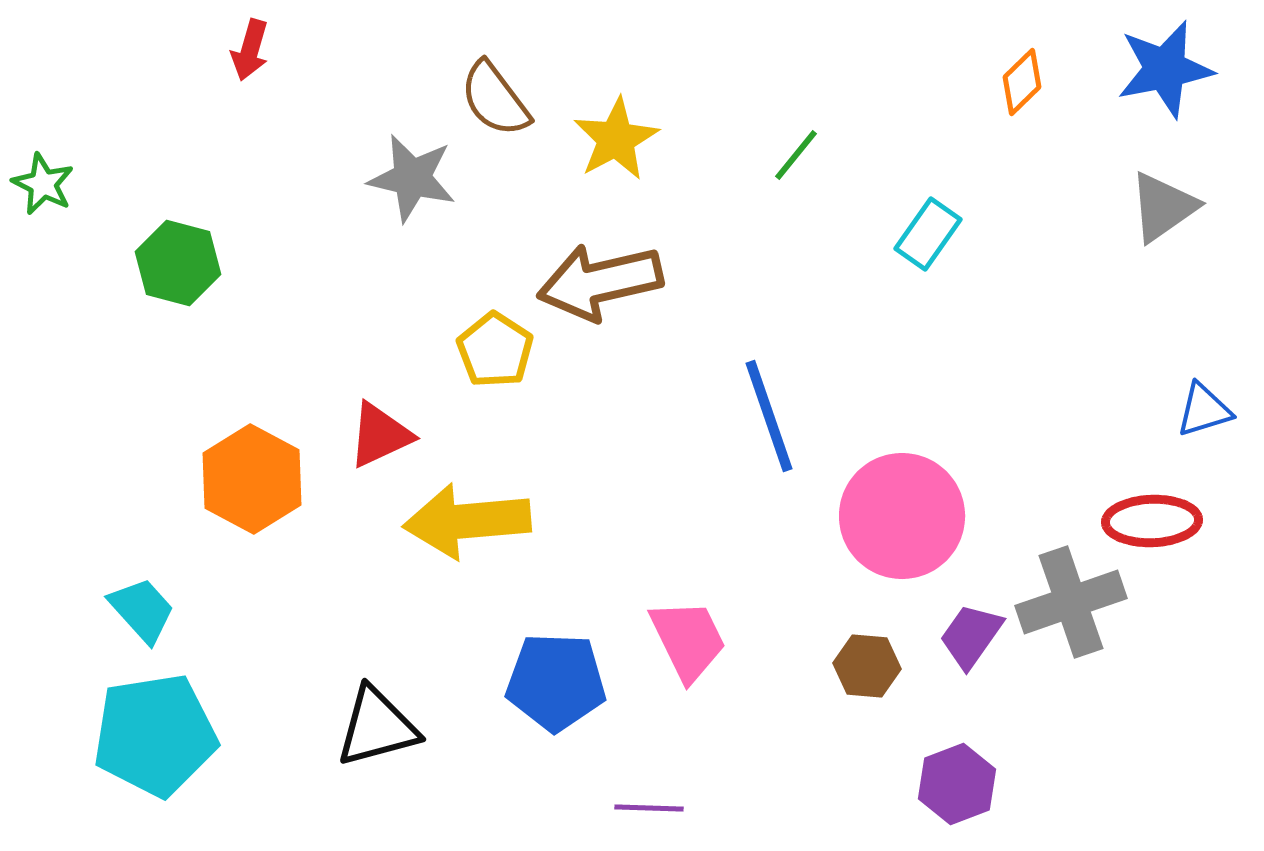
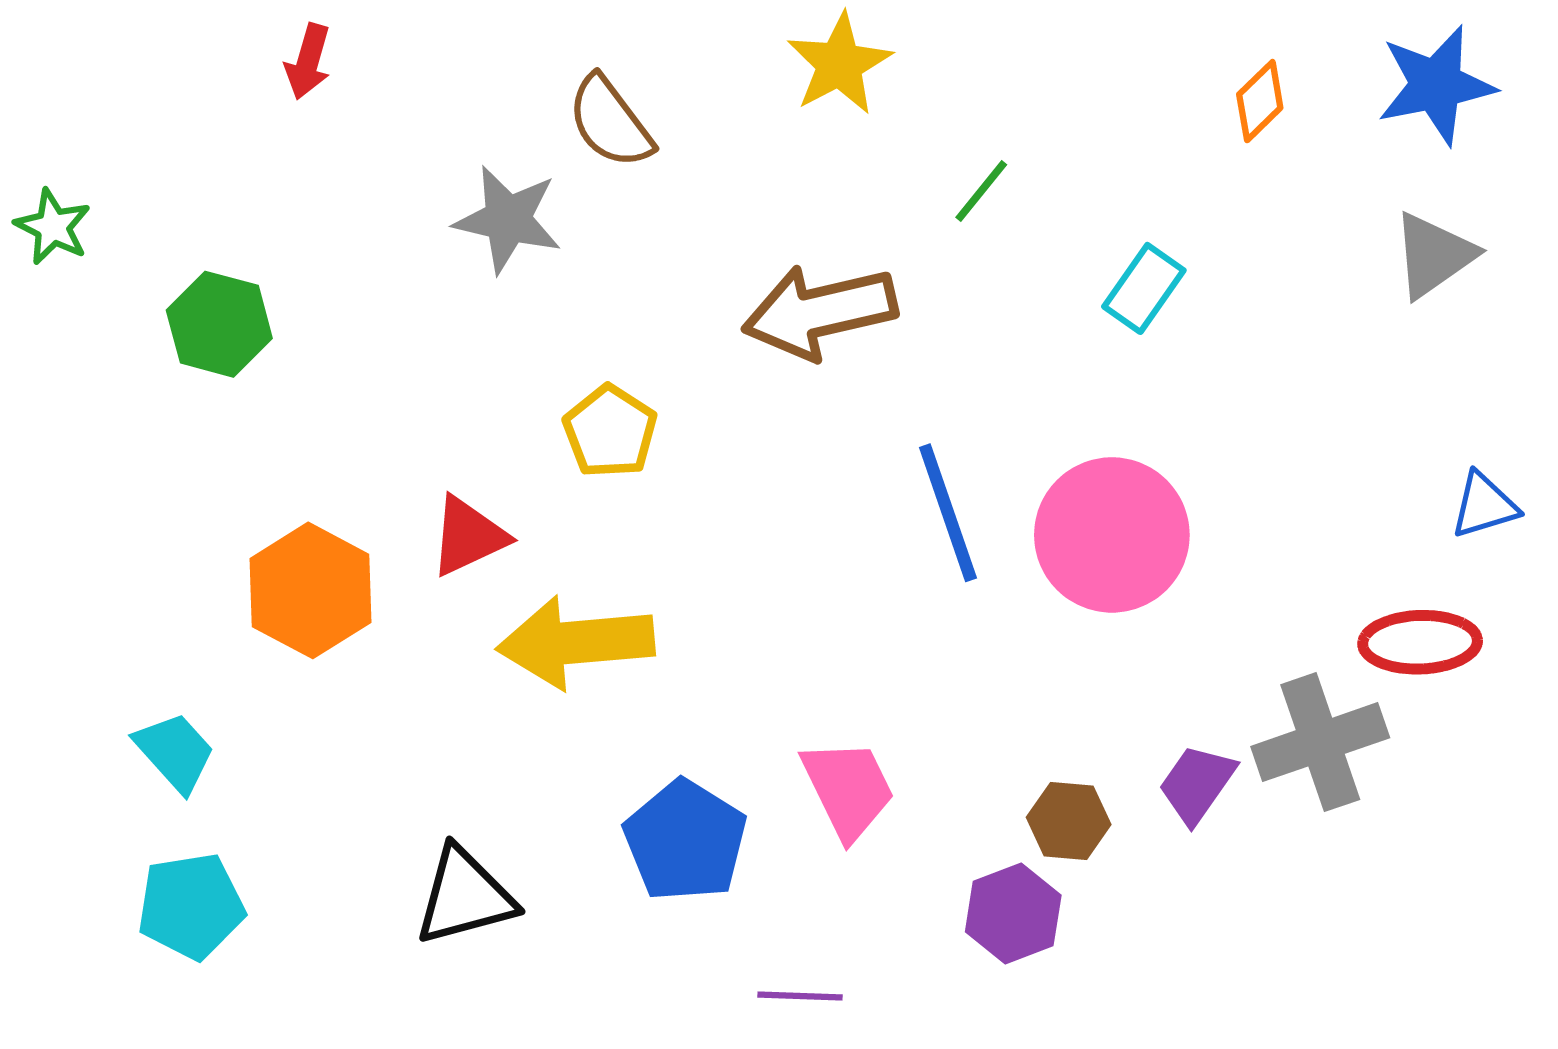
yellow star: (616, 139) -> (839, 64), moved
brown arrow: (600, 282) -> (820, 312), moved
pink circle: (902, 516) -> (1112, 535), moved
blue pentagon: (556, 682) -> (685, 841), turned 30
cyan pentagon: (155, 735) -> (191, 906), size x0.7
purple hexagon: (957, 784) -> (1013, 913), moved

